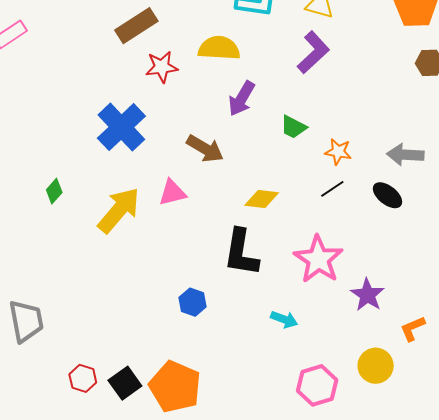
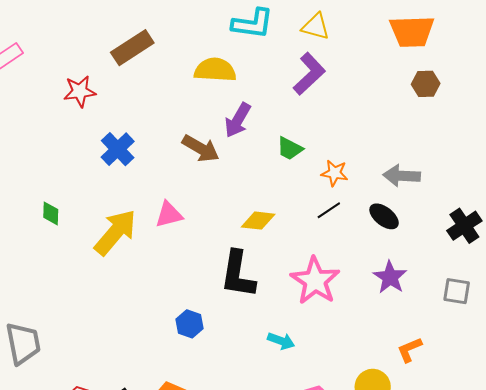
red star: (162, 67) -> (80, 91), moved
blue cross: (121, 127) -> (118, 149), size x0.7
brown arrow: (205, 149) -> (201, 148), moved
green diamond: (54, 191) -> (51, 213), turned -40
purple star: (367, 295) -> (390, 277), moved

